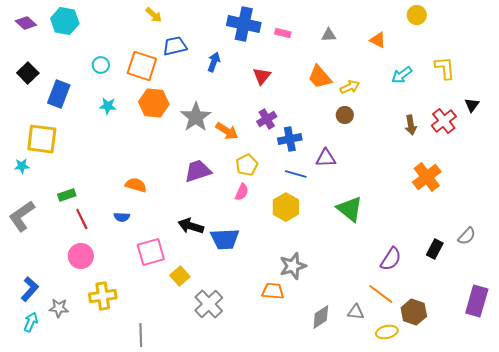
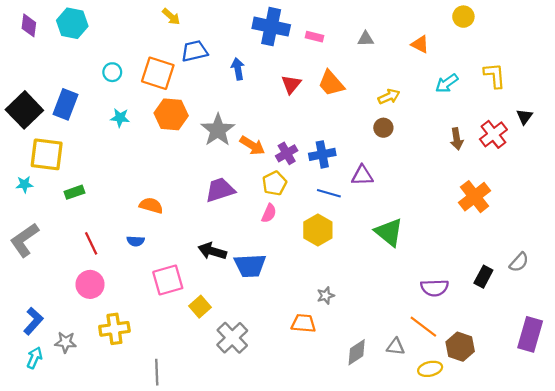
purple diamond: (26, 23) -> (29, 25), turned 55
blue arrow: (214, 62) -> (238, 69), turned -30
black square: (28, 73) -> (24, 110), moved, size x1.5
orange trapezoid: (320, 77) -> (331, 83), moved
purple cross: (267, 119) -> (287, 153), moved
green rectangle: (67, 195) -> (74, 192), moved
purple semicircle: (391, 259) -> (435, 288), turned 55
gray star: (293, 266) -> (326, 296), size x0.6

